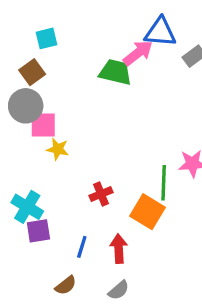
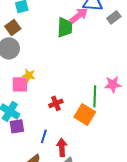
green trapezoid: (115, 72) -> (65, 27), turned 80
pink square: (43, 125) -> (20, 84), moved
red arrow: (119, 249) -> (62, 147), moved

